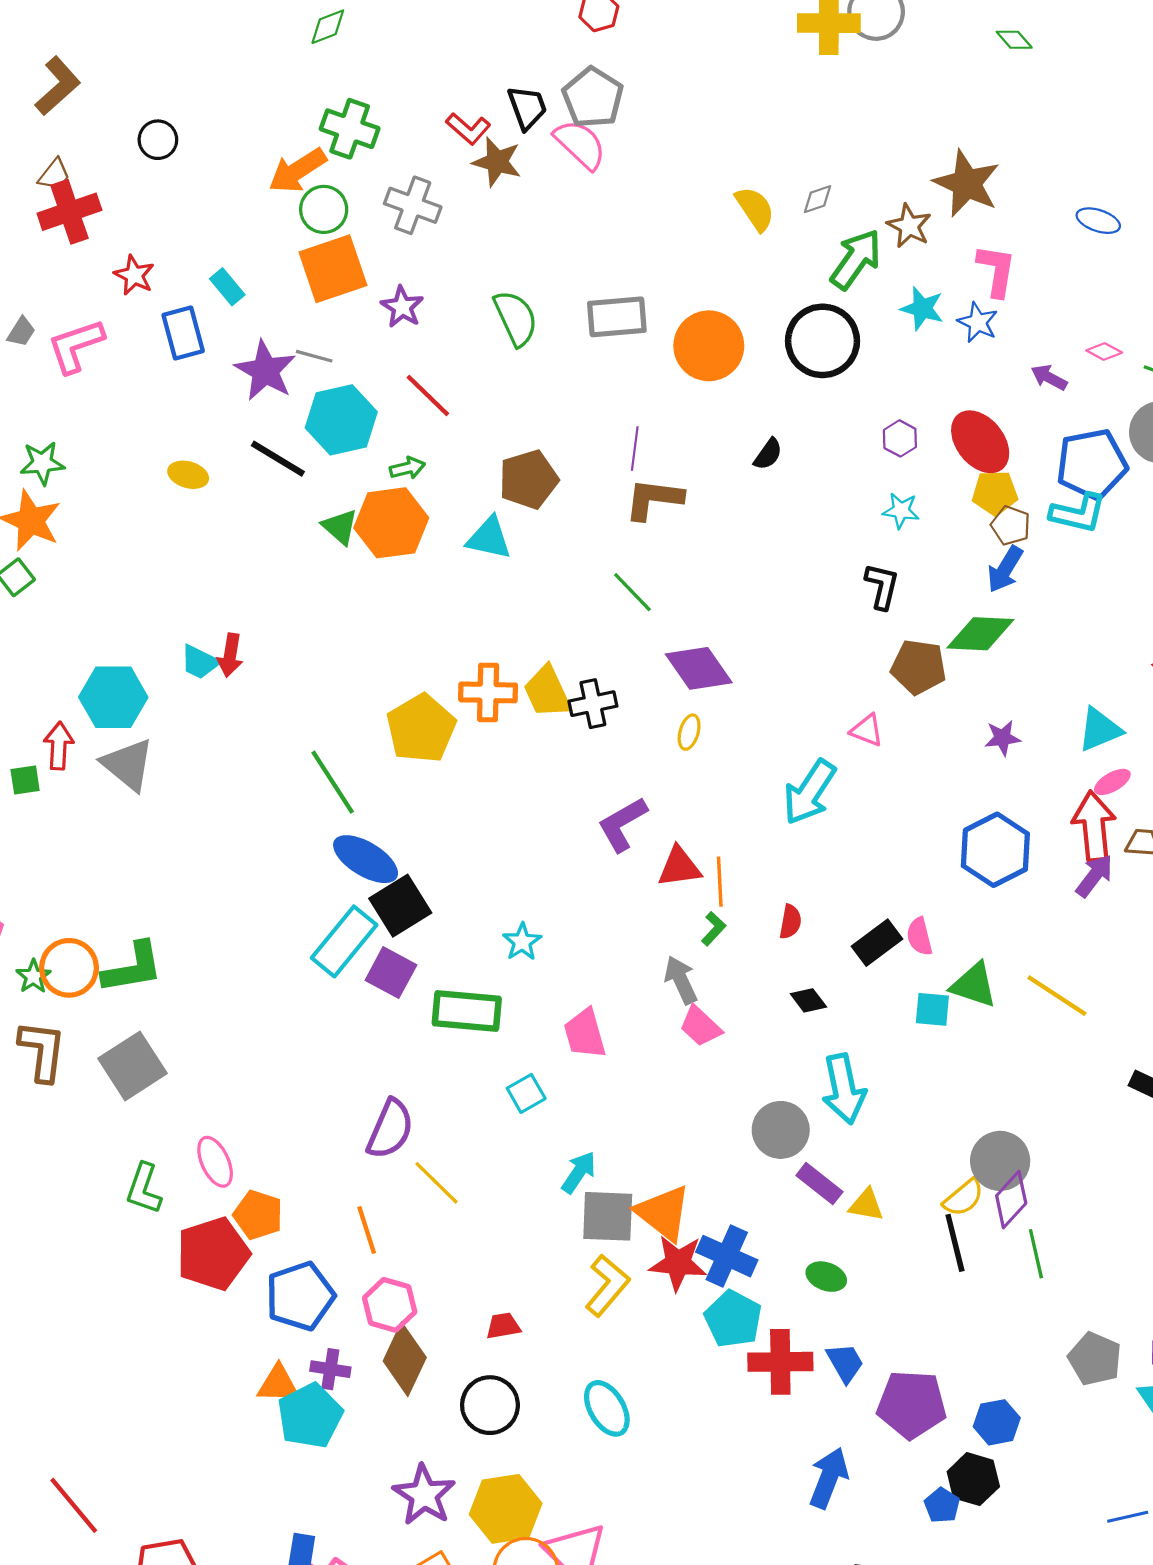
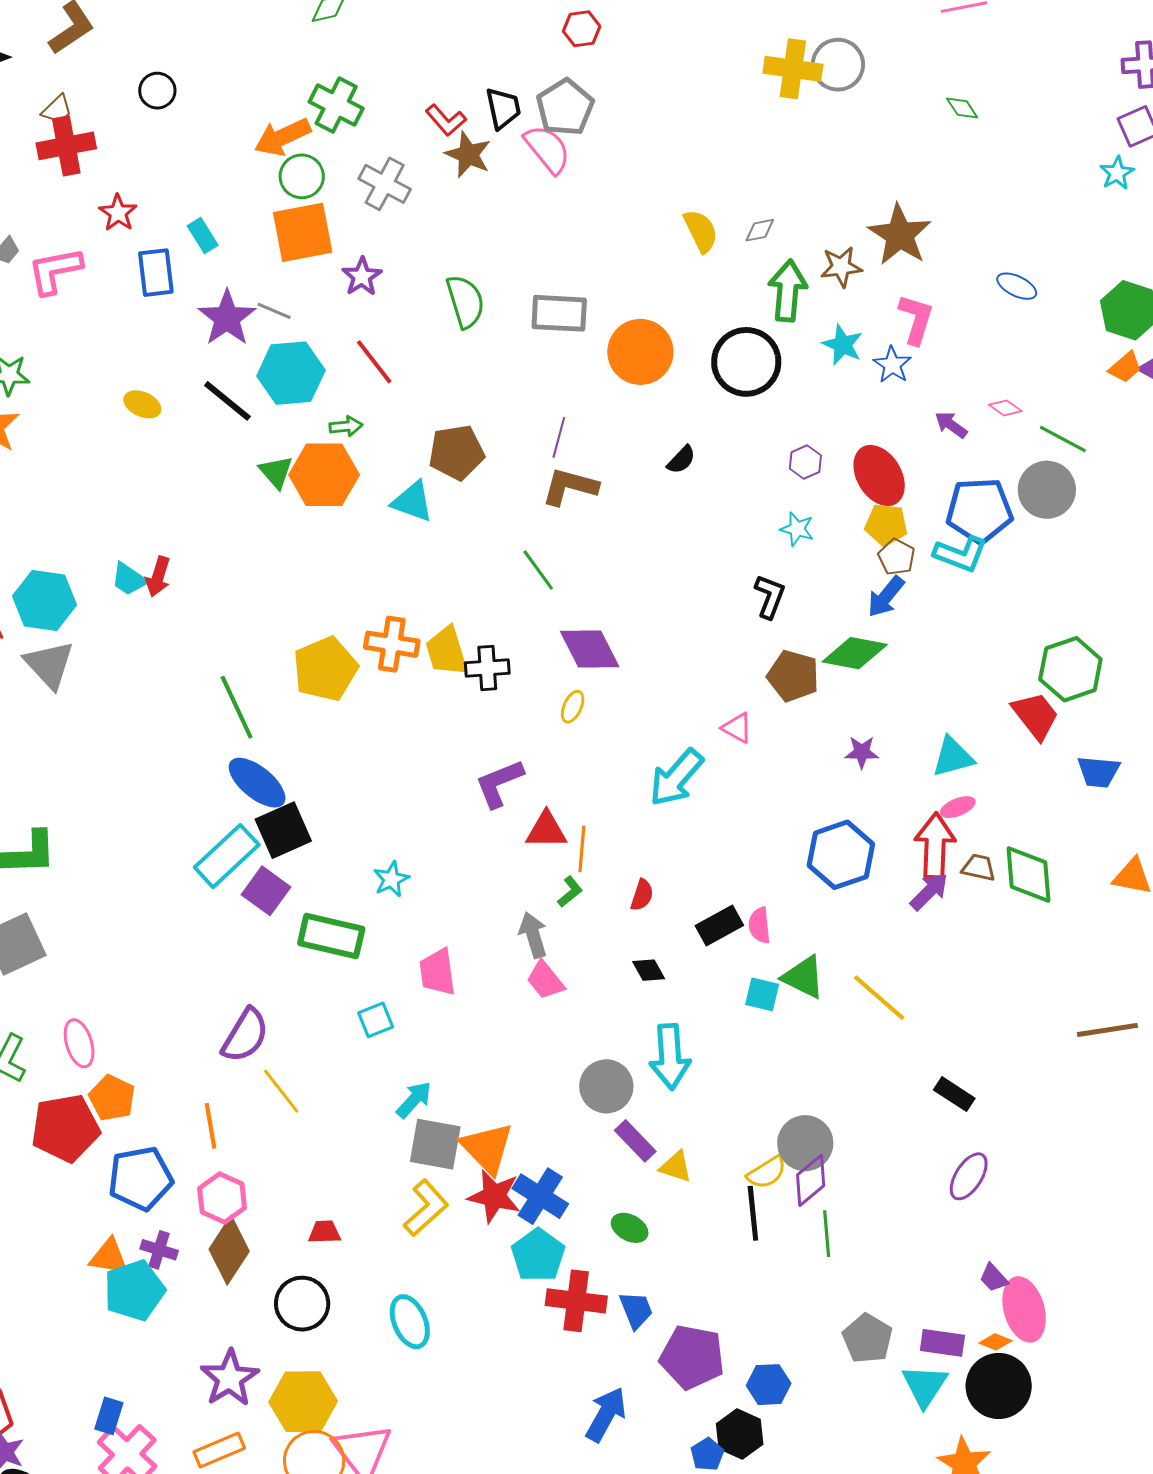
brown star: (909, 226) -> (841, 267), turned 30
green arrow: (856, 259) -> (788, 291), turned -38

